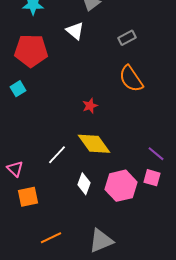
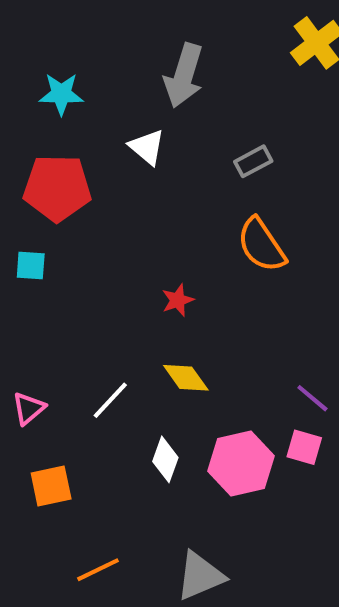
cyan square: (18, 89) -> (31, 265), turned 35
yellow diamond: (94, 144) -> (186, 378), size x0.7
pink triangle: (15, 169) -> (29, 408), moved, turned 36

